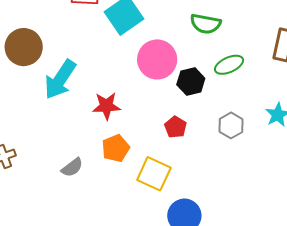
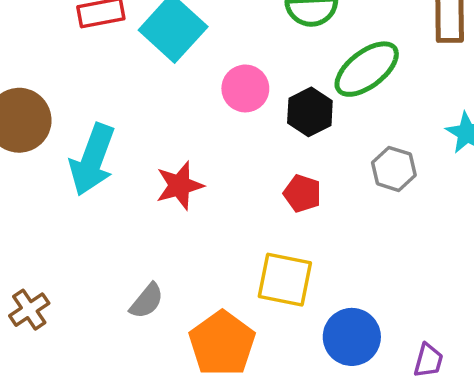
pink circle: (157, 59) -> (245, 88), size x0.7
green ellipse: (229, 65) -> (367, 69), size x1.4
orange pentagon: (116, 148) -> (222, 344), moved, size x1.4

